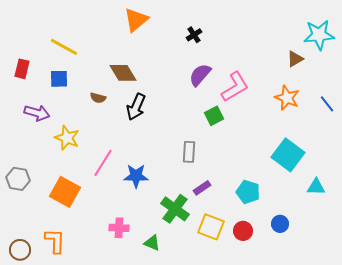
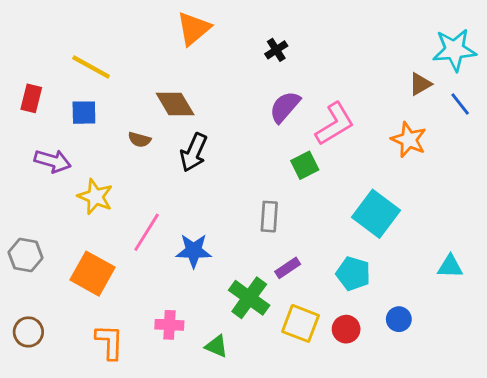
blue line: (327, 104) -> (460, 104), moved
cyan square: (288, 155) -> (376, 214), moved
orange L-shape: (55, 241) -> (110, 342), moved
brown circle: (20, 250) -> (28, 332), moved

